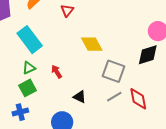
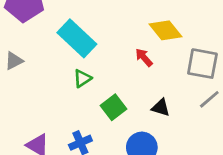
red arrow: (57, 72) -> (144, 57), moved
green square: (27, 88) -> (114, 107), moved

